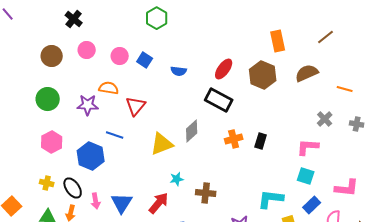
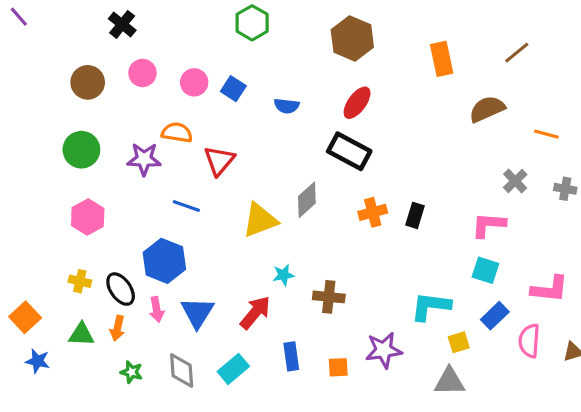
brown hexagon: (263, 75) -> (352, 39), moved
blue hexagon: (91, 156) -> (164, 261), moved

